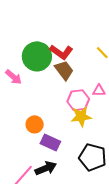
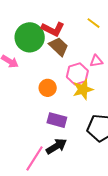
orange circle: (35, 124) -> (48, 88), moved

